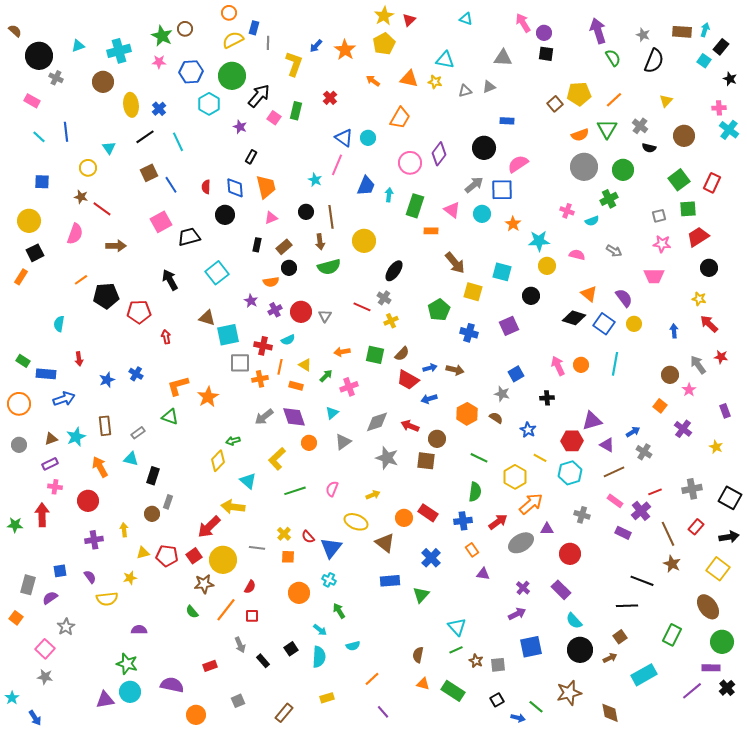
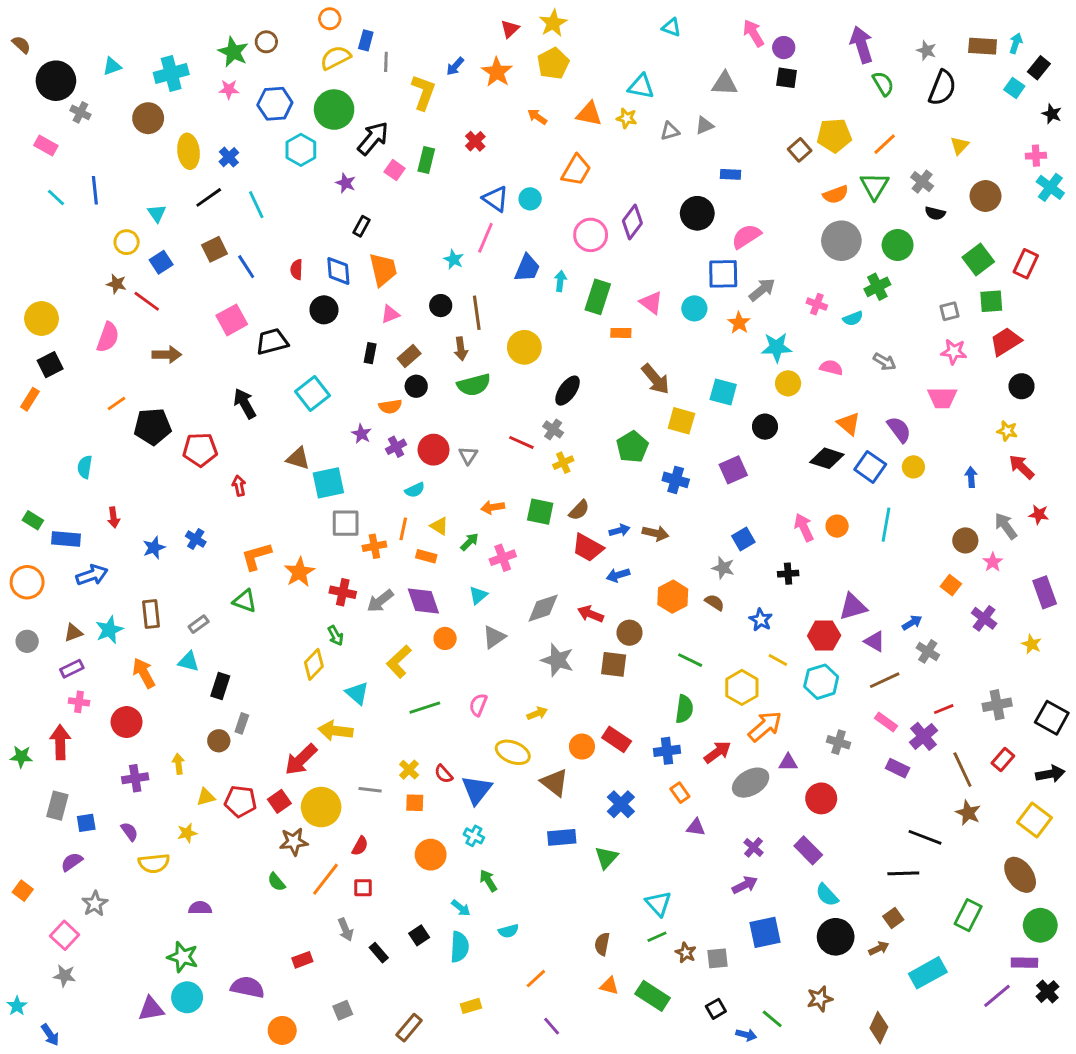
red triangle: (409, 20) -> (510, 29), moved
blue square: (42, 182) -> (161, 262), moved, turned -35
gray arrow: (474, 185) -> (762, 290), moved
red cross: (263, 346) -> (343, 592), moved
purple rectangle: (725, 411) -> (1045, 592), size x1.5
green arrow: (233, 441) -> (336, 636), turned -104
gray rectangle: (28, 585) -> (57, 806), moved
brown star: (569, 693) -> (820, 999), size x0.7
brown diamond: (610, 713) -> (879, 1028), turned 35

